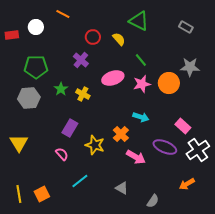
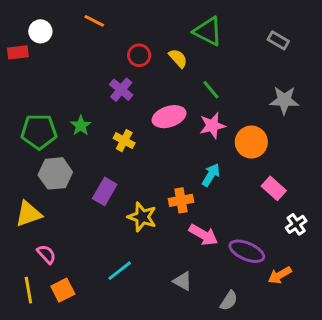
white circle: (36, 27) -> (40, 31), moved
green pentagon: (36, 67) -> (39, 132), moved
orange circle: (169, 83) -> (251, 142), moved
green star: (61, 89) -> (81, 126), moved
gray hexagon: (29, 98) -> (55, 173), moved
cyan arrow: (141, 117) -> (211, 175), turned -77
orange cross: (121, 134) -> (181, 200), turned 35
yellow triangle: (19, 143) -> (28, 214), turned 42
purple ellipse: (165, 147) -> (247, 251), moved
white cross: (198, 150) -> (296, 224), size x0.6
pink semicircle: (62, 154) -> (46, 254), moved

